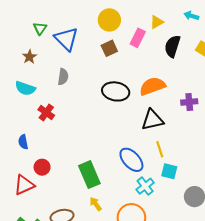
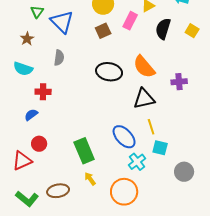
orange semicircle: (152, 86) -> (144, 67), turned -110
red cross: (46, 112) -> (43, 92), turned -35
blue semicircle: (23, 142) -> (31, 115), moved, turned 64

